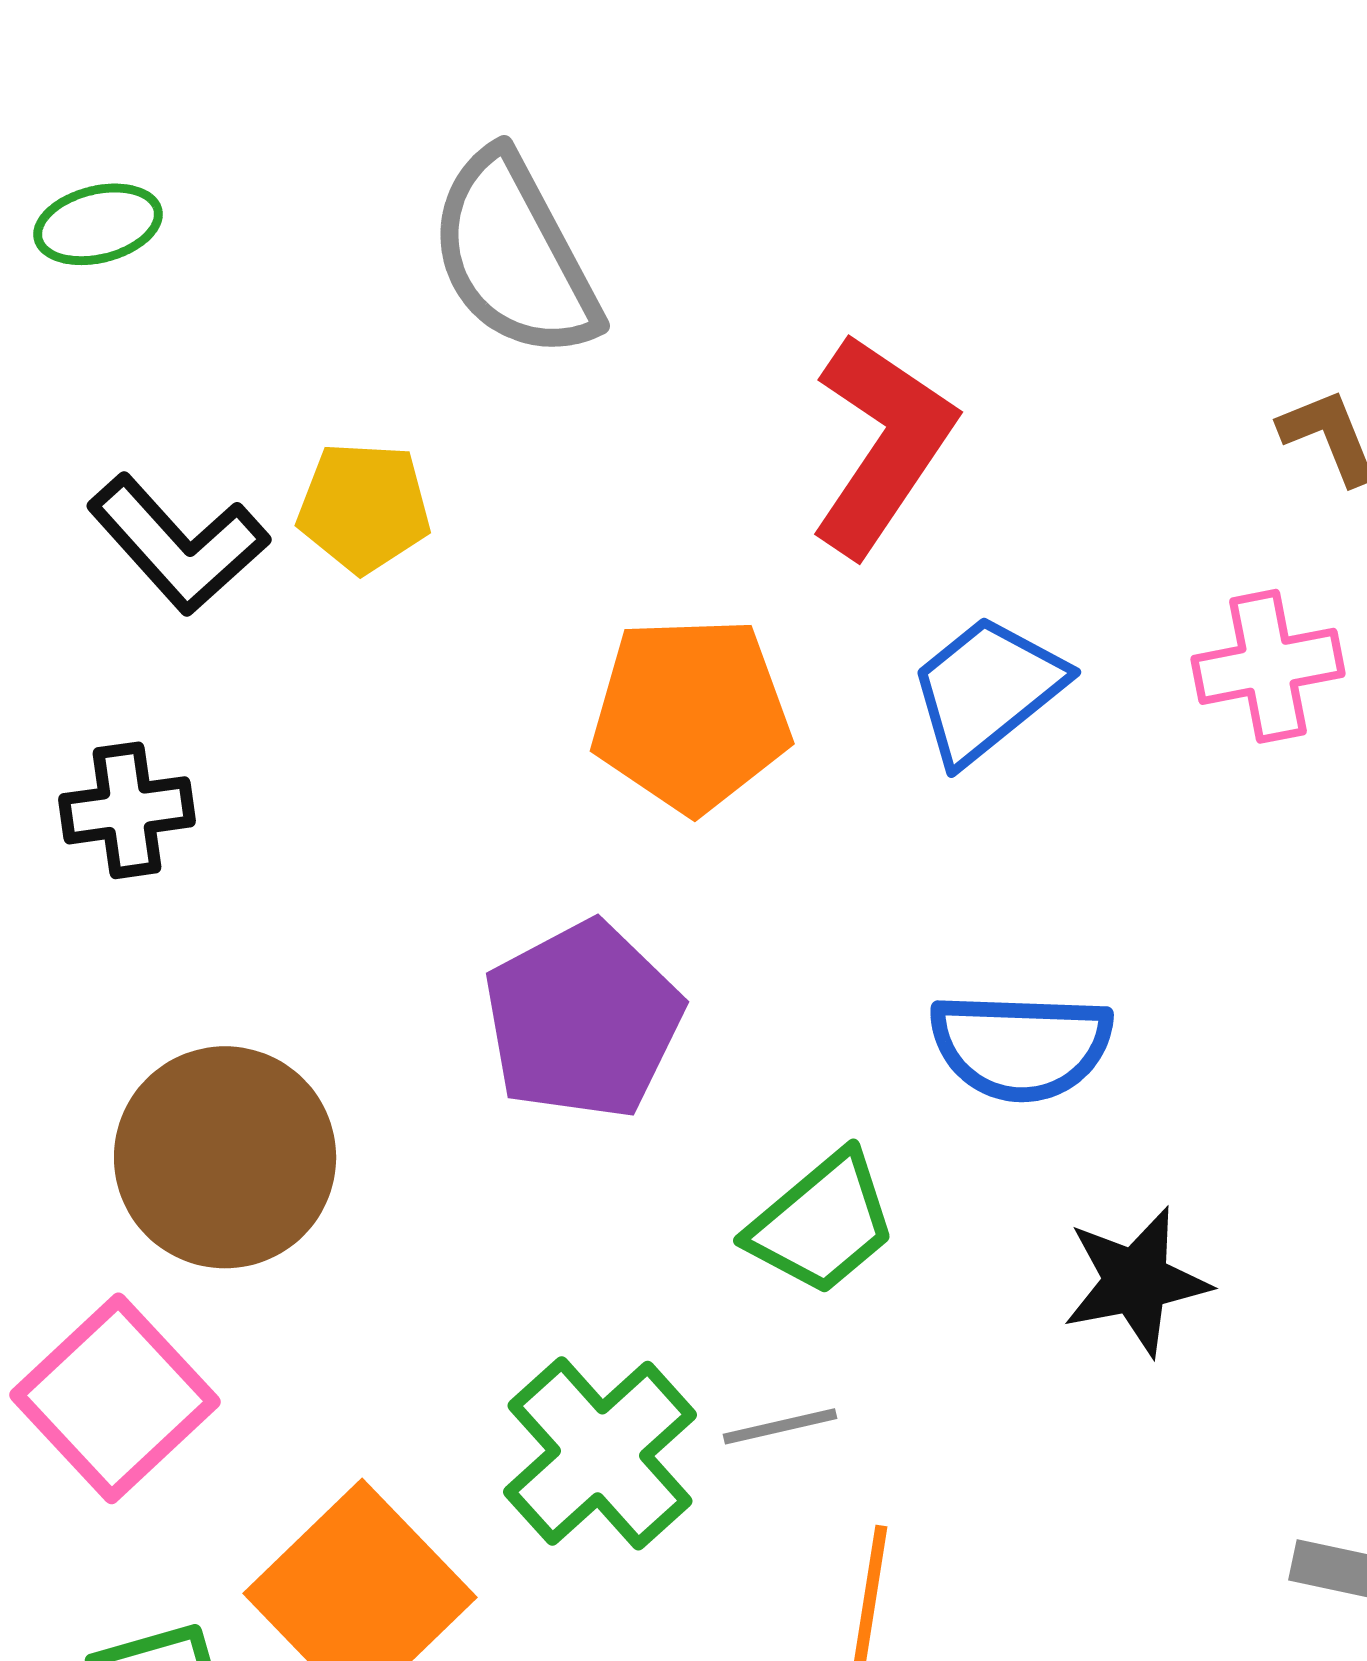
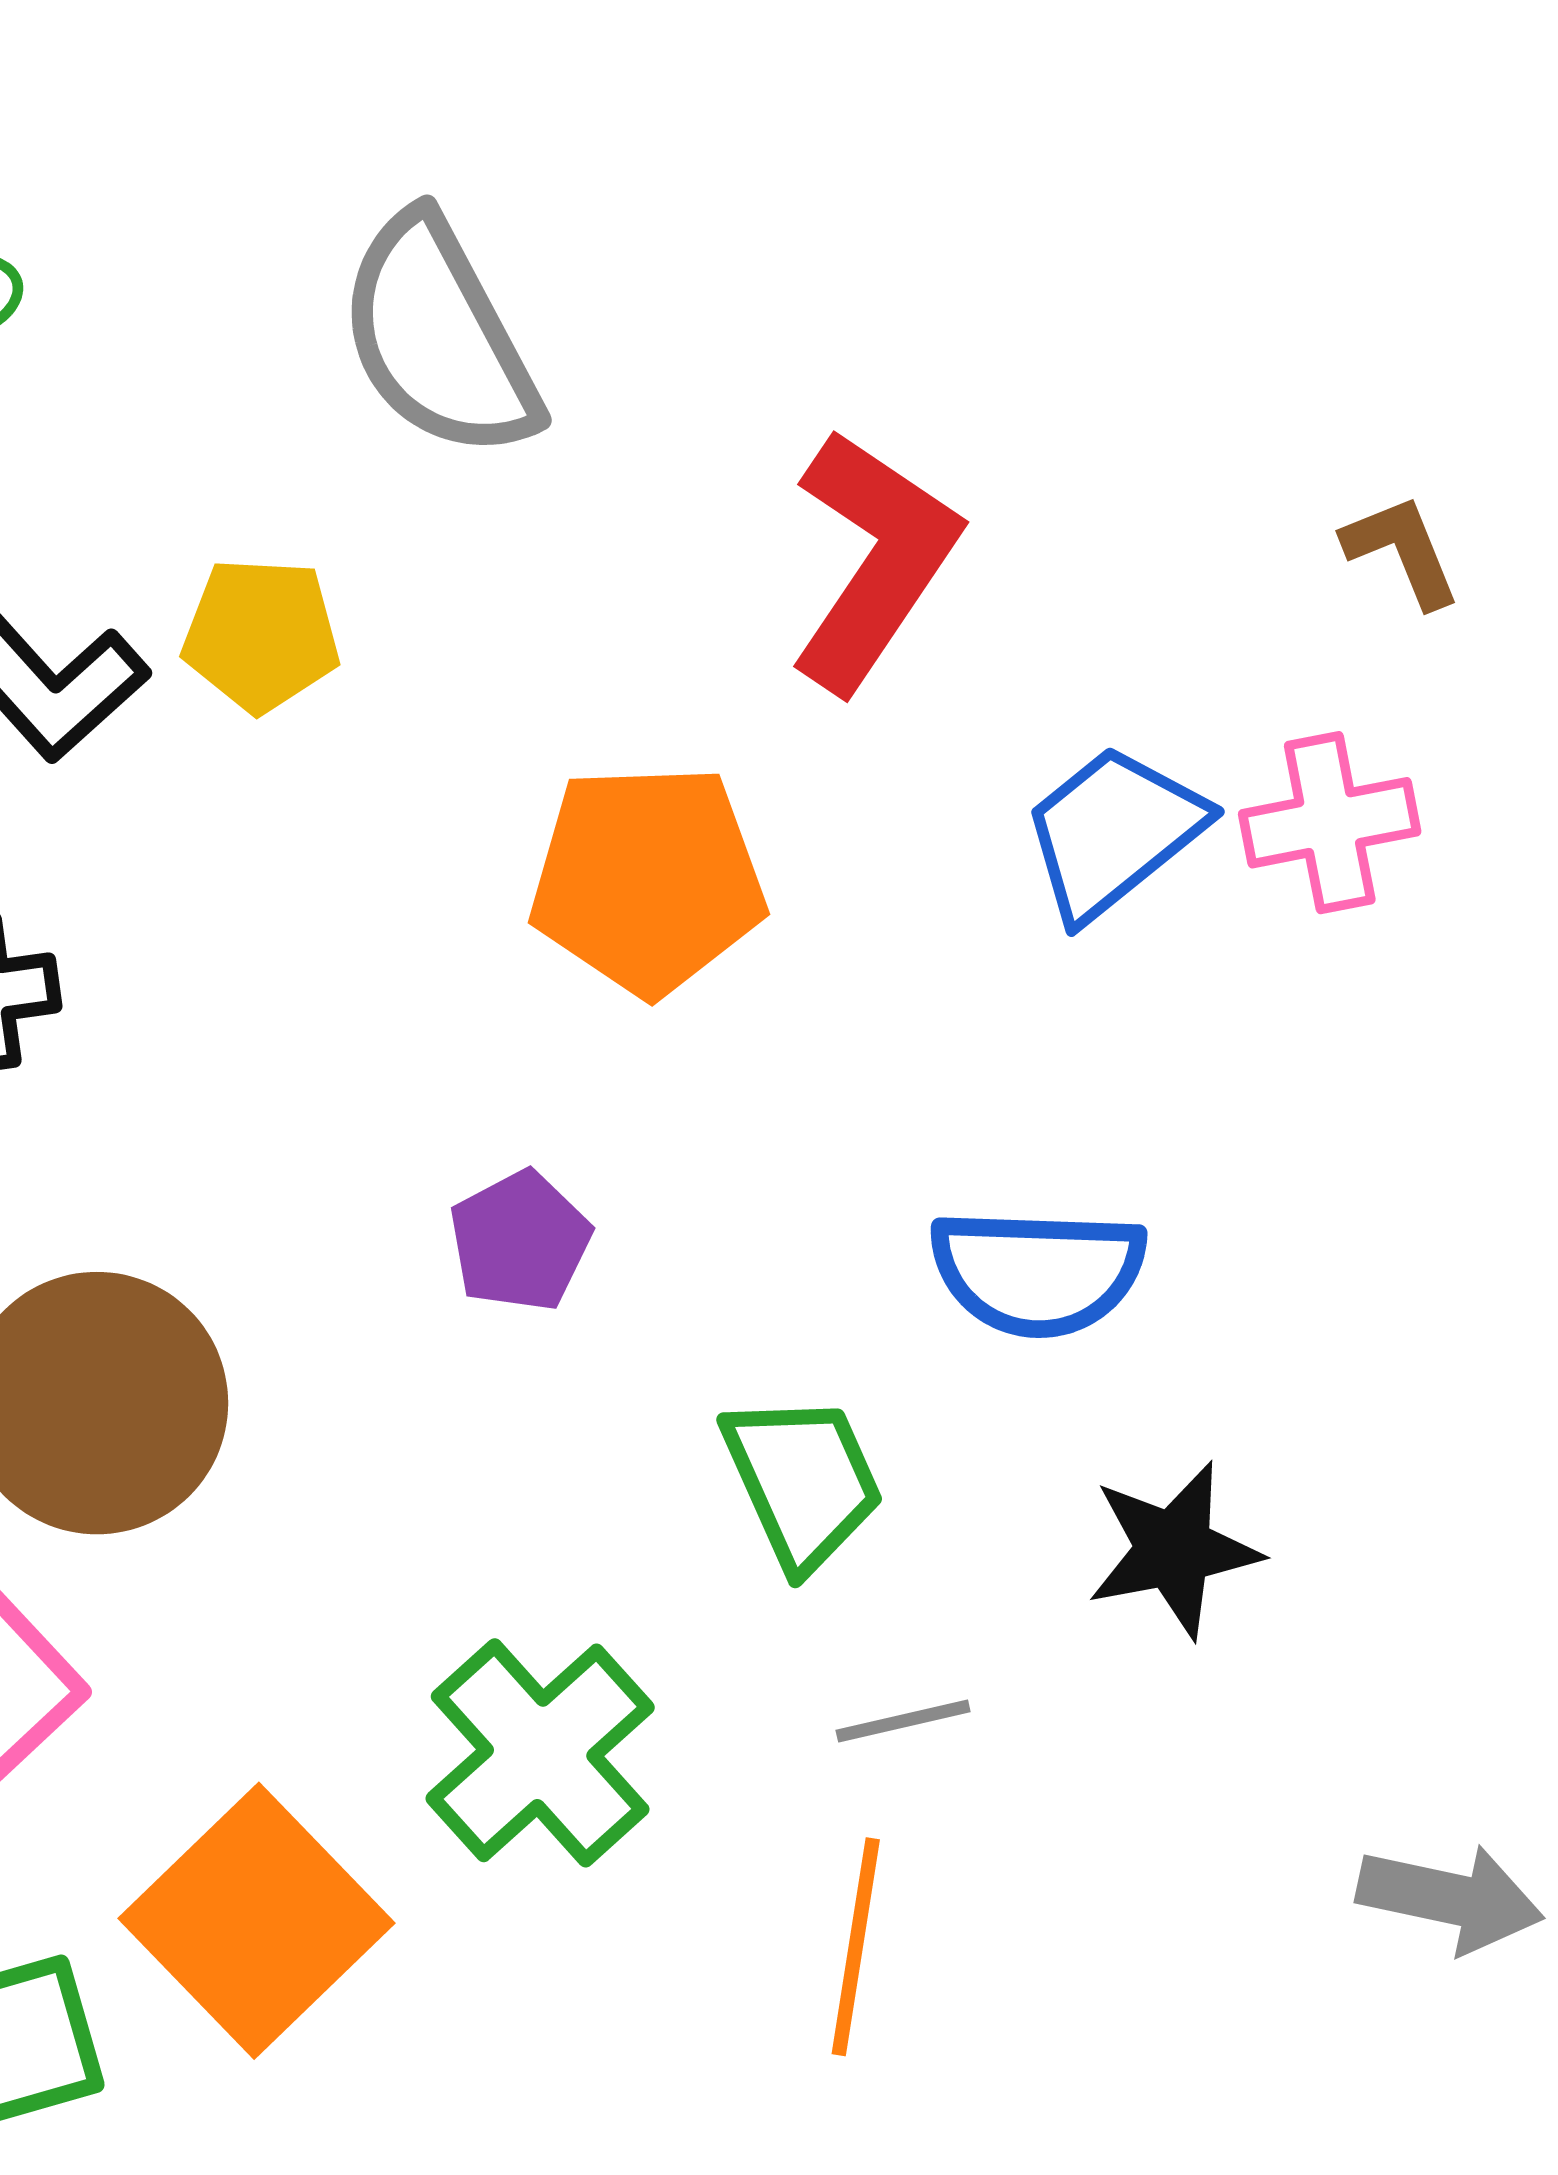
blue trapezoid: (987, 689) -> (1113, 832), moved
purple pentagon: (583, 1020) -> (520, 1241), size x0.6
green trapezoid: (822, 1223) -> (803, 1481), turned -74
gray line: (780, 1426) -> (903, 1721), moved

